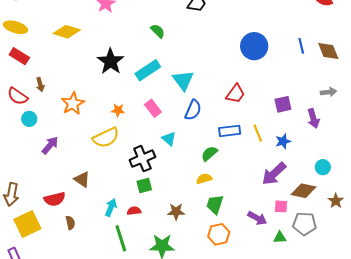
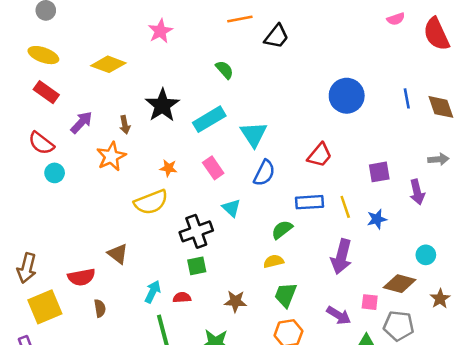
brown arrow: (40, 85) -> (125, 125), moved
purple arrow: (50, 145) -> (81, 122), moved
purple arrow: (274, 174) -> (341, 257), moved, turned -36

